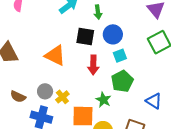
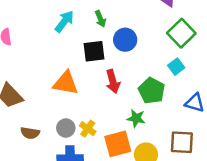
cyan square: (120, 56) -> (176, 67), moved
brown semicircle: (18, 97) -> (30, 133), moved

